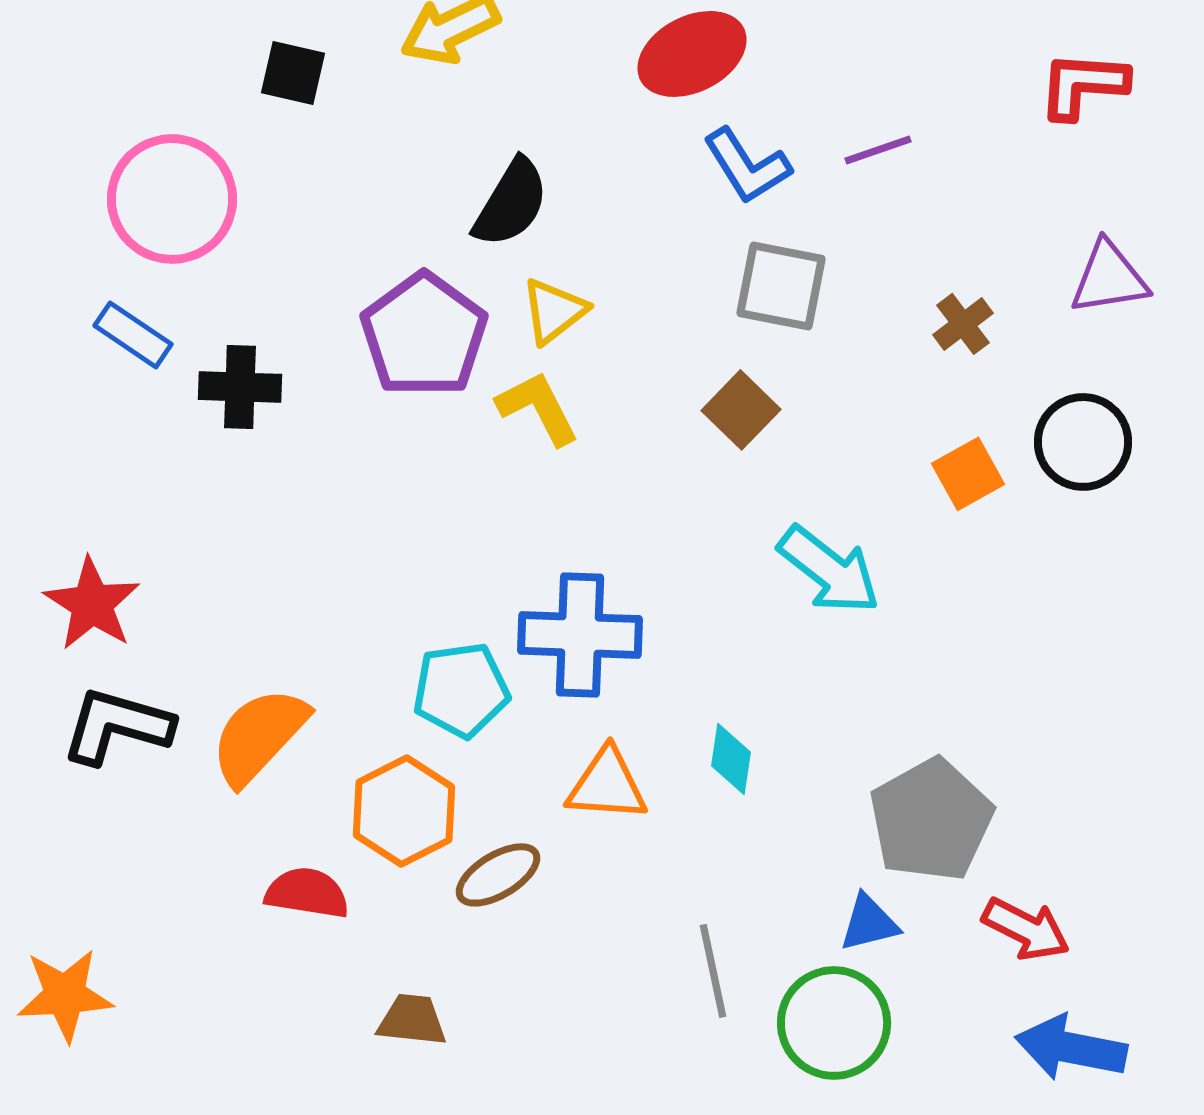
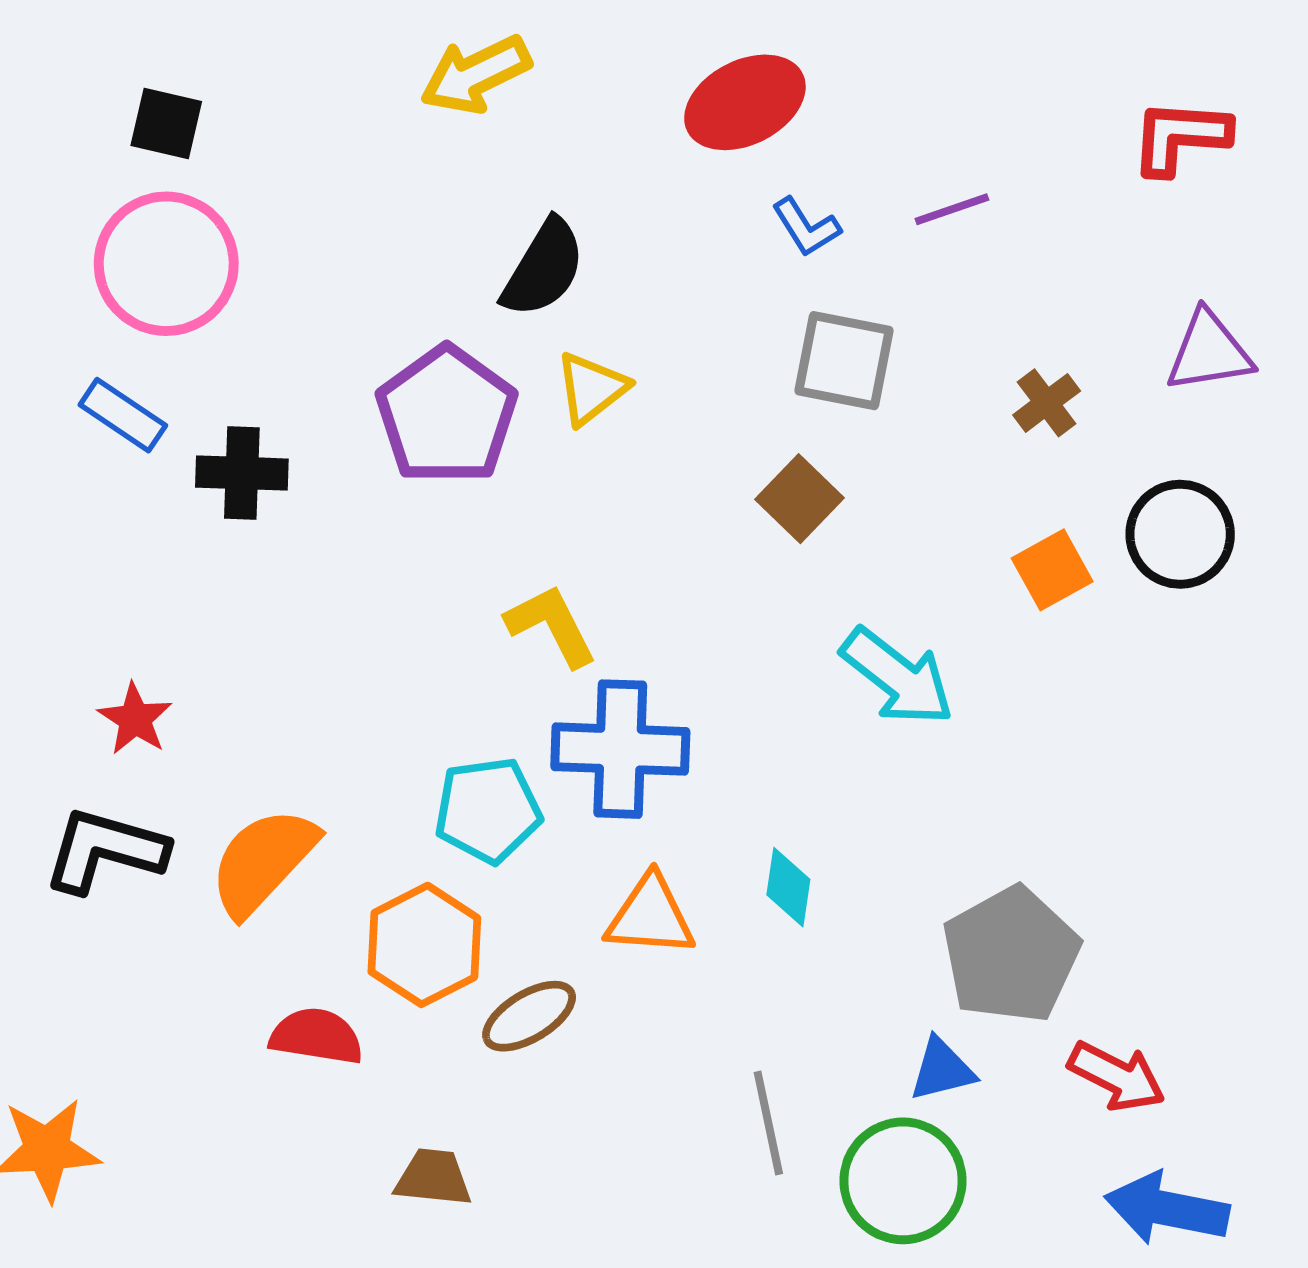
black square: (293, 73) -> (166, 124), moved
blue L-shape: (747, 166) -> (806, 227), size x0.7
yellow L-shape: (538, 408) -> (551, 626), moved
red star: (92, 604) -> (135, 719), moved, size x0.7

